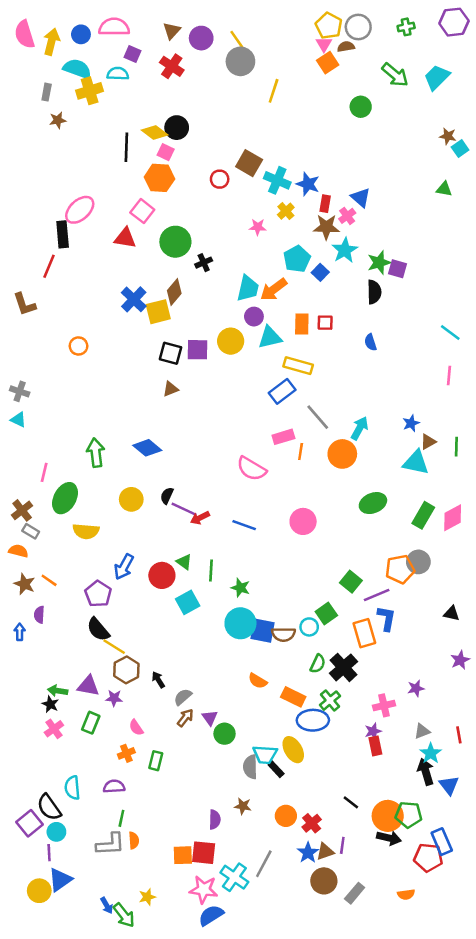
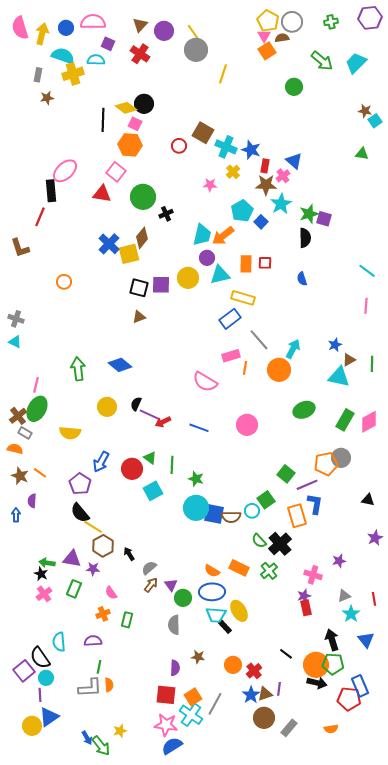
green ellipse: (65, 498) -> (37, 409), moved
green semicircle: (318, 664) -> (259, 541), turned 112
orange semicircle: (258, 681) -> (212, 571), moved
pink cross: (384, 705) -> (313, 575), turned 30
blue ellipse: (313, 720) -> (212, 592), moved
gray semicircle: (250, 767) -> (174, 625), moved
black arrow: (426, 772) -> (332, 640), moved
orange square: (183, 855) -> (193, 697), moved, turned -30

